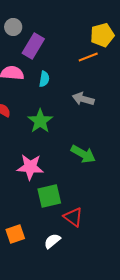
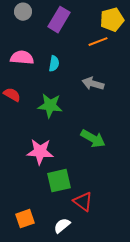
purple rectangle: (33, 46) -> (59, 20), moved
green star: (40, 121) -> (50, 106), turned -30

